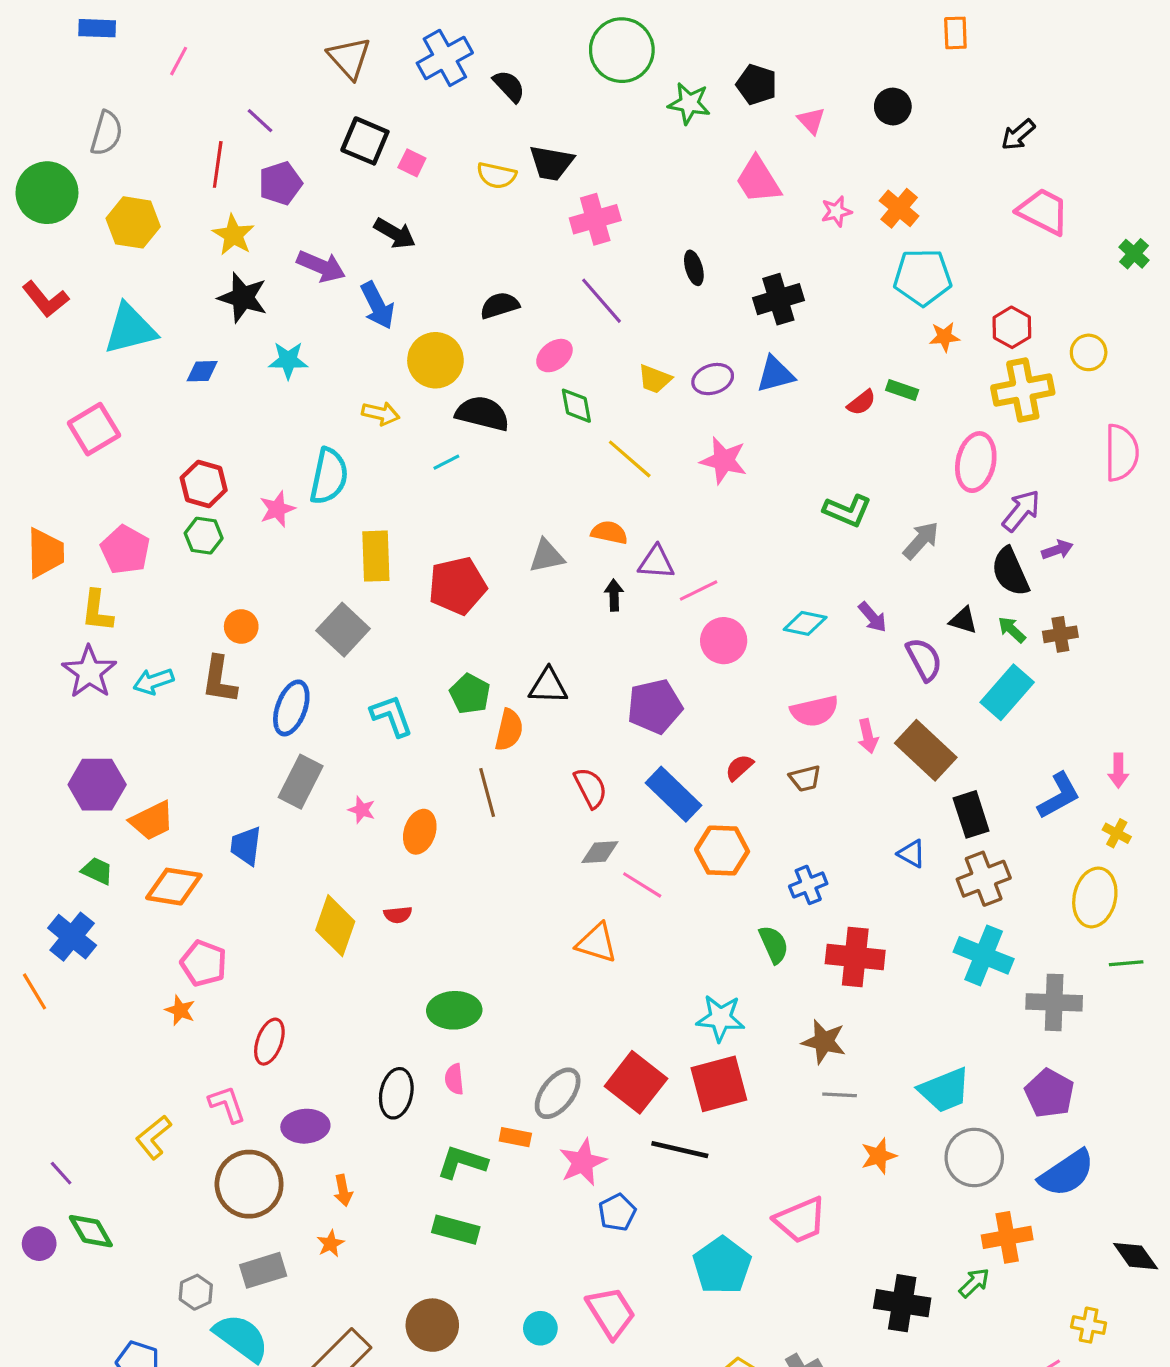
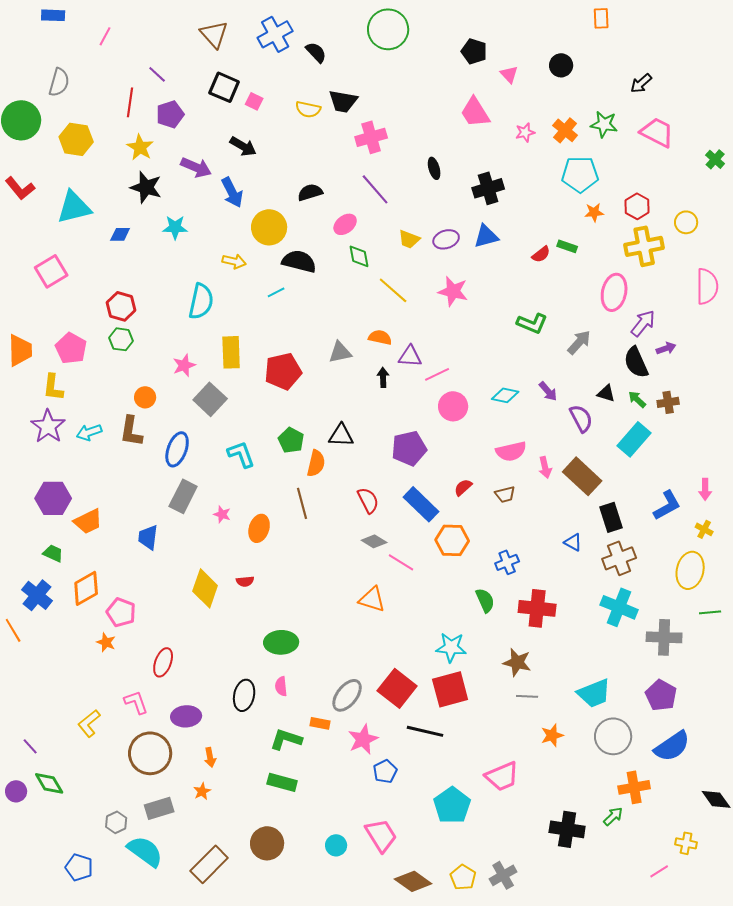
green star: (689, 103) -> (604, 124), moved
pink star: (277, 509) -> (184, 365), moved
gray diamond: (600, 852) -> (374, 541), turned 35
orange diamond: (174, 887) -> (86, 588), moved, turned -39

